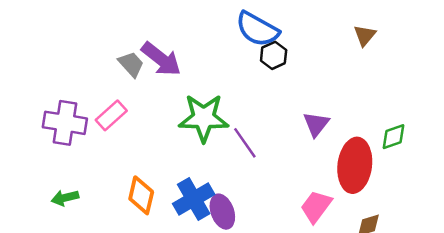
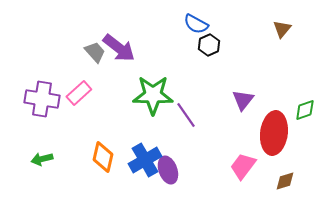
blue semicircle: (257, 29) -> (196, 24), size x0.7

